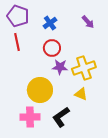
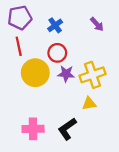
purple pentagon: (18, 16) -> (20, 18), turned -30
yellow circle: (40, 90) -> (35, 73), moved
yellow triangle: (81, 94) -> (89, 104), turned -32

